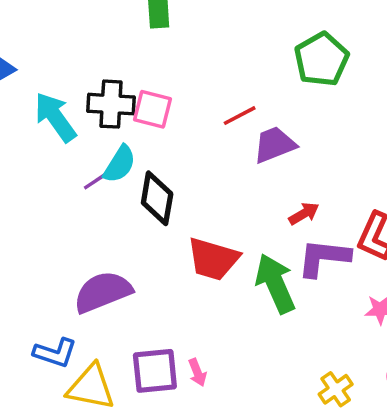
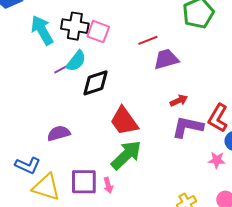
black diamond: (157, 198) -> (96, 83), turned 56
red trapezoid: (213, 259) -> (124, 121), turned 32
green arrow: (275, 284) -> (126, 155), moved, turned 64
purple semicircle: (103, 292) -> (59, 133), size x0.7

